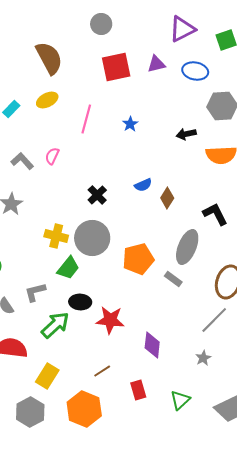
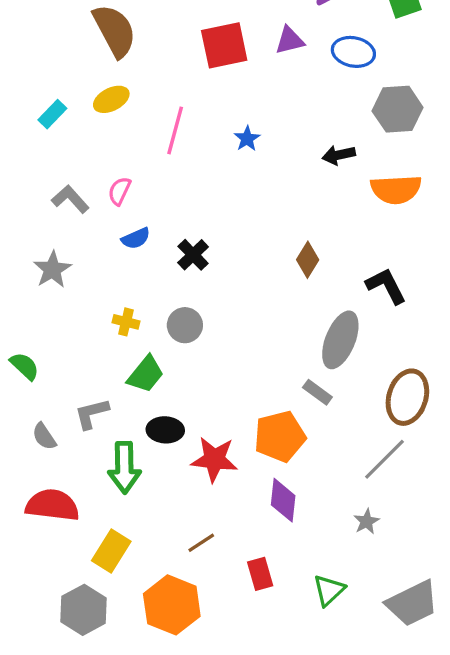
blue semicircle: (143, 185) -> (136, 238), moved
yellow cross: (56, 236) -> (126, 322), size x0.7
gray circle: (92, 238) -> (185, 325), size x0.6
orange pentagon: (138, 259) -> (280, 436), moved
green arrow: (55, 325) -> (124, 468), turned 132

